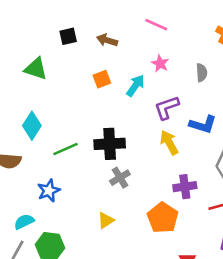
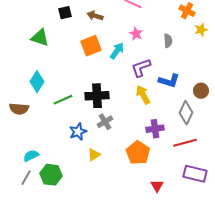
orange square: (102, 79) -> (91, 46), size x1.5
blue star: (49, 191) -> (78, 132), moved

